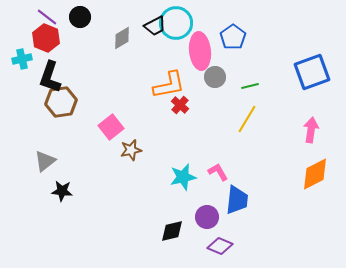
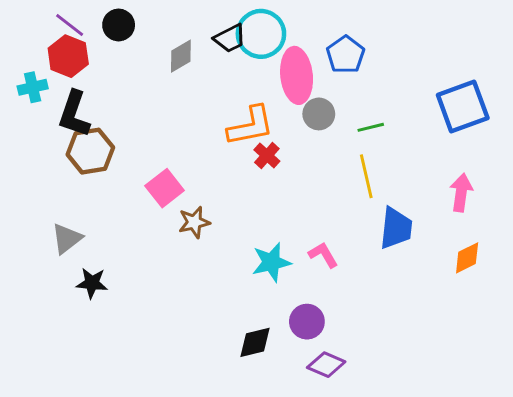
yellow line: (247, 119) -> (366, 176), turned -44
orange diamond: (315, 174) -> (467, 258), size x0.7
blue trapezoid: (237, 200) -> (396, 228), moved

